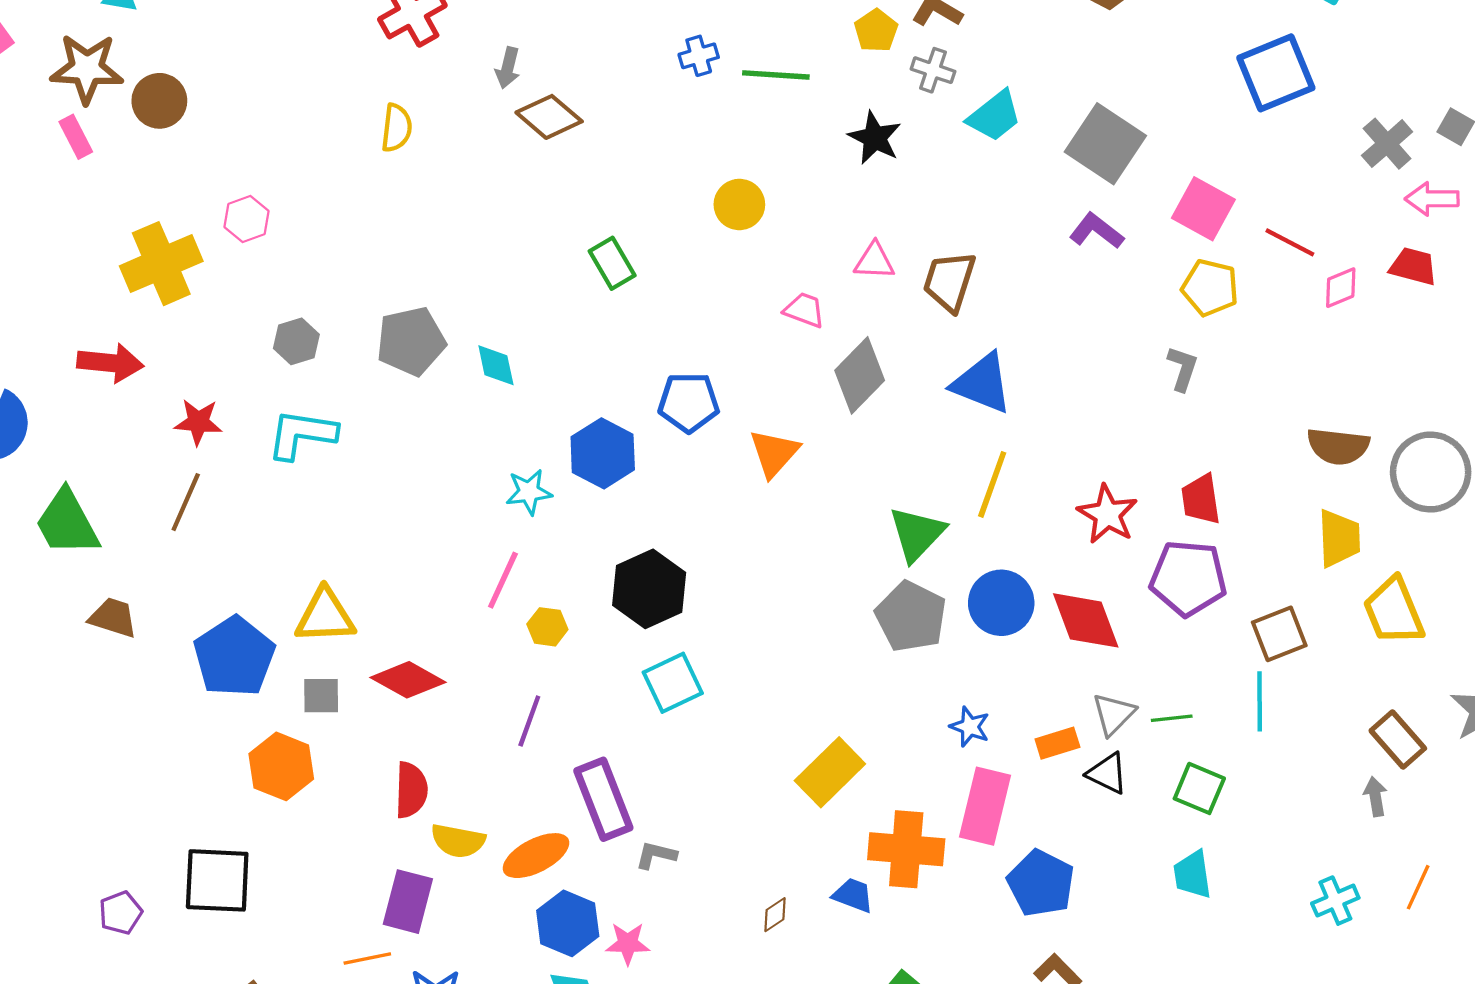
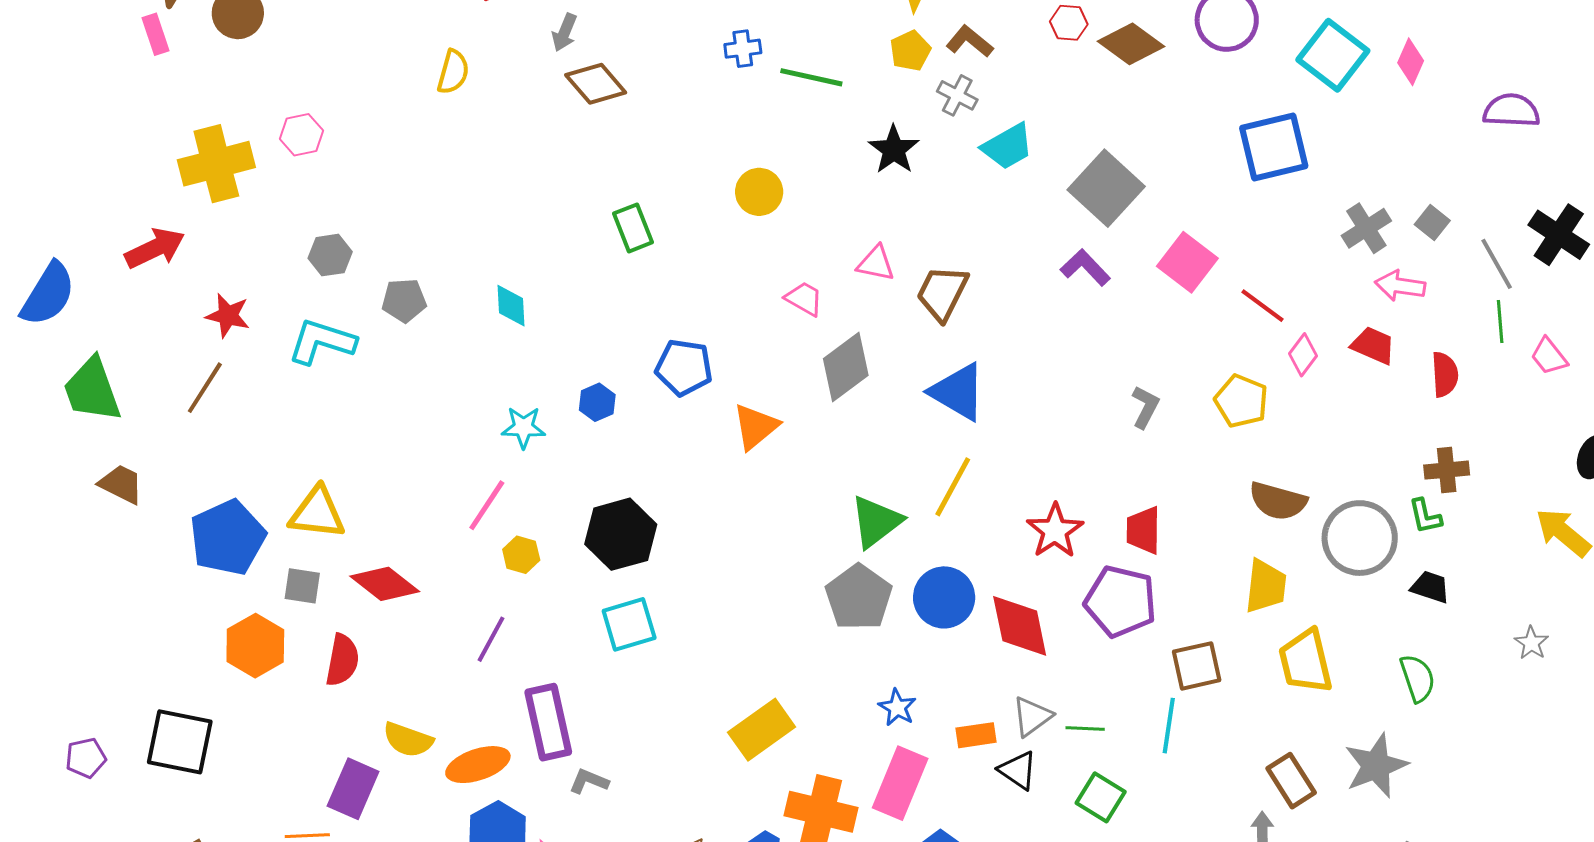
yellow pentagon: (1210, 288) -> (1241, 401), moved
pink diamond: (1341, 288) -> (1303, 355), turned -39
gray pentagon: (411, 341) -> (404, 300), moved, size x0.7
red arrow: (110, 363) -> (155, 248), turned -40
blue hexagon: (603, 453) -> (597, 402), size x0.6
red semicircle: (411, 790) -> (342, 660), moved

